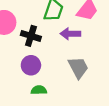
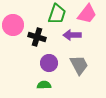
purple circle: (31, 65) -> (49, 63), moved

